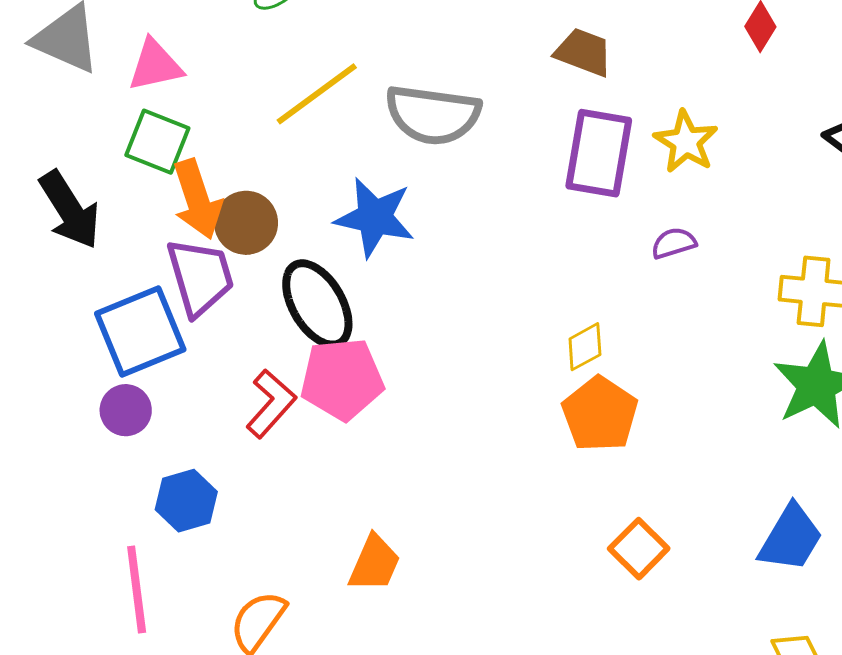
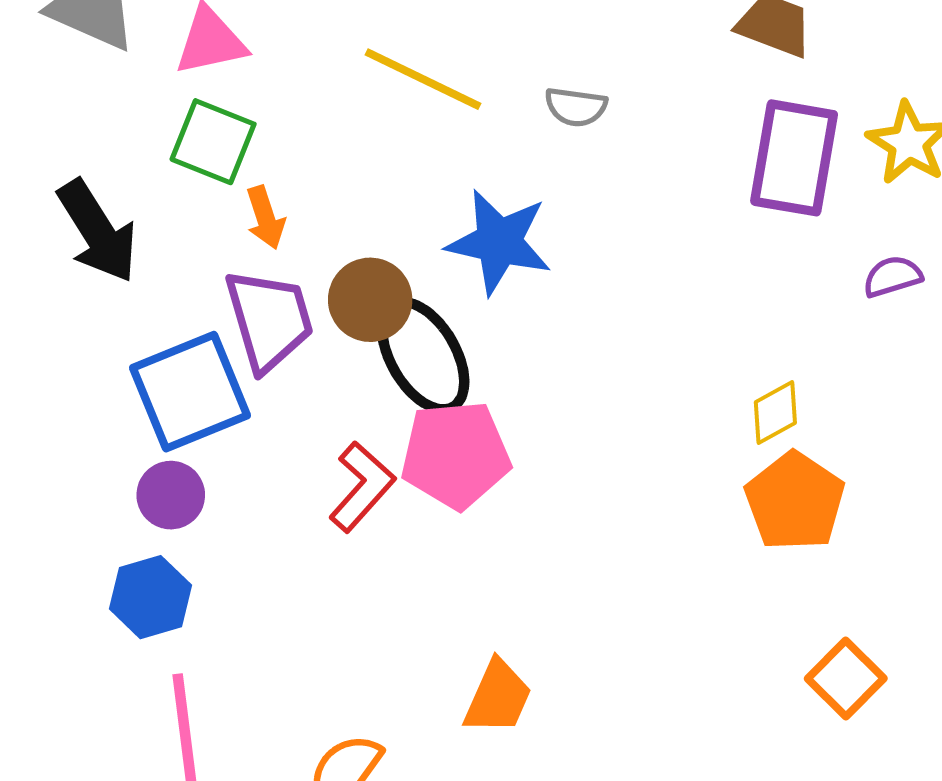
yellow line: (317, 94) -> (423, 79), turned 62
gray semicircle: (433, 115) -> (576, 107), size x0.5
orange arrow: (197, 199) -> (265, 218), size x0.6
brown circle: (246, 223) -> (370, 300), moved
blue hexagon: (186, 501) -> (150, 597), moved

